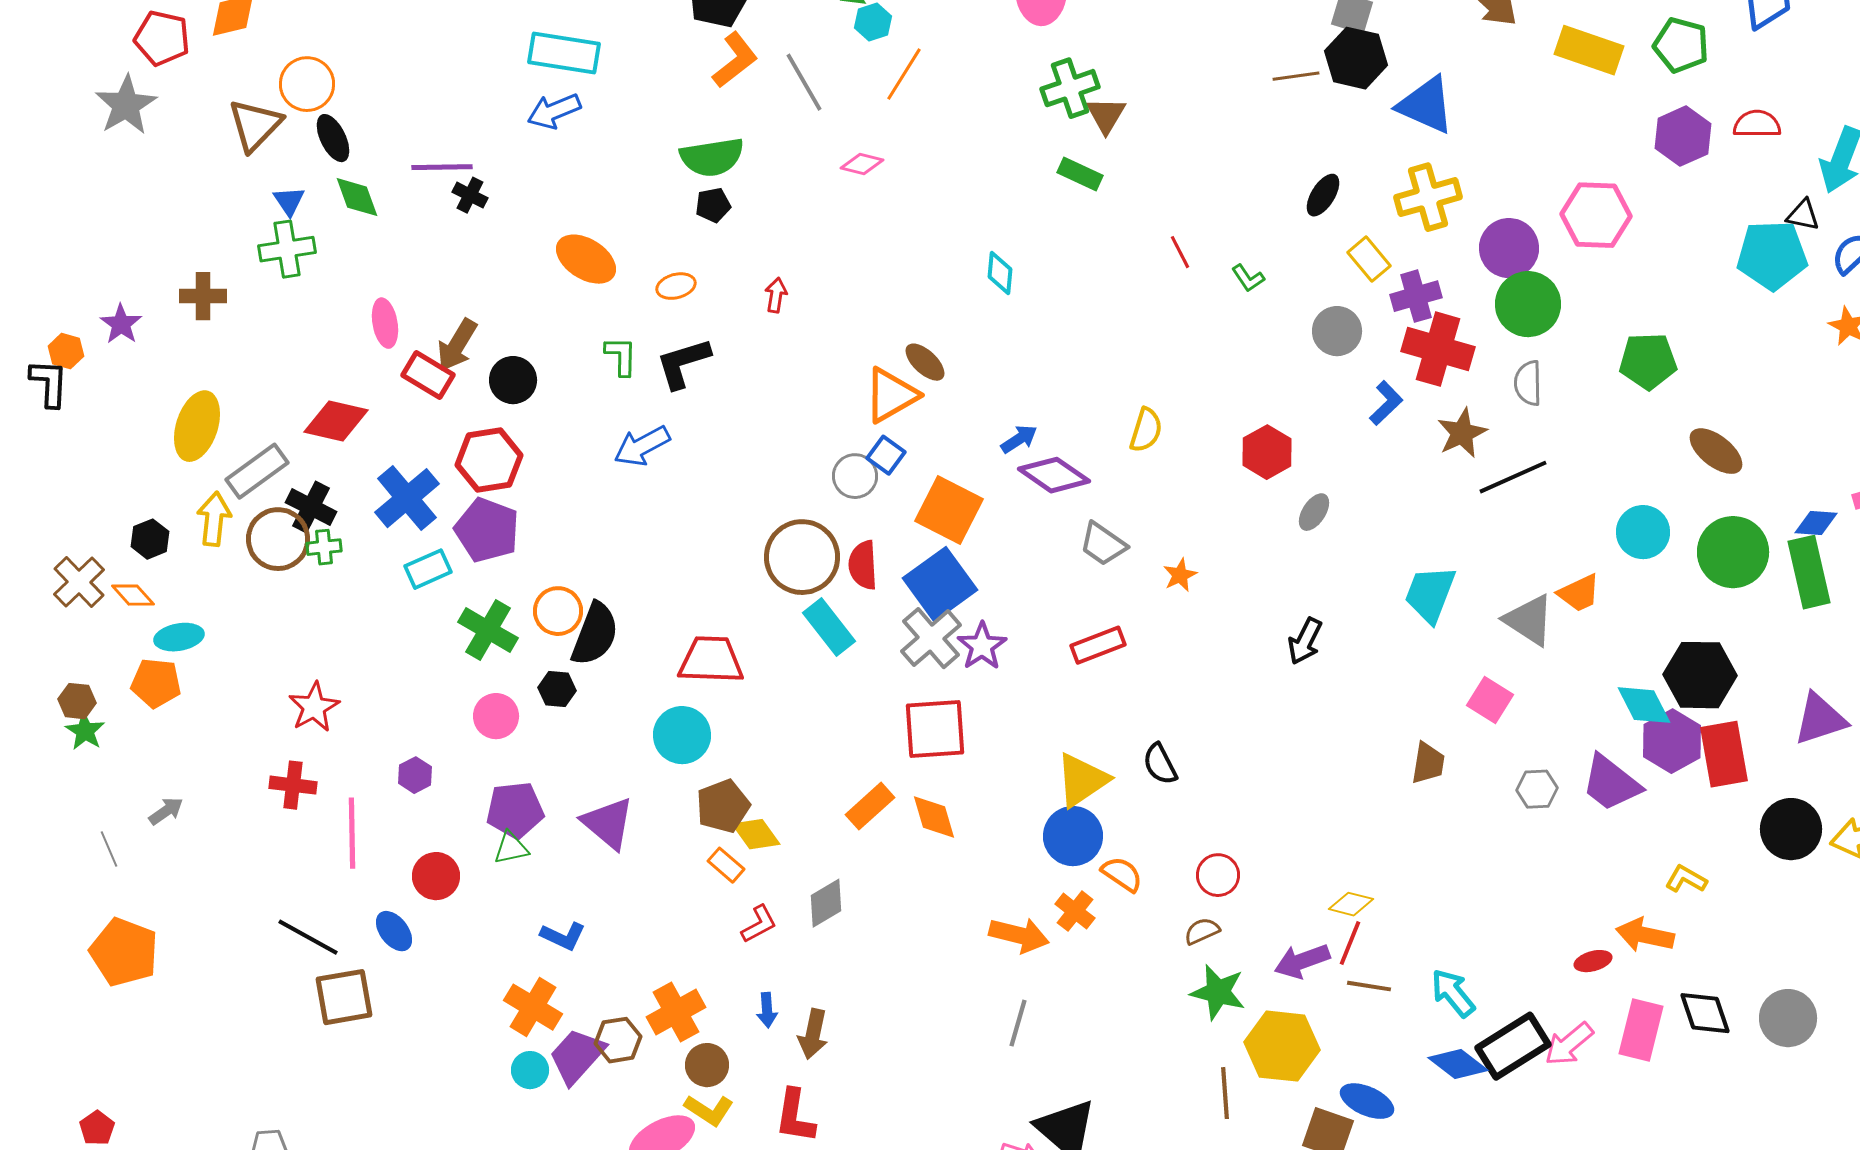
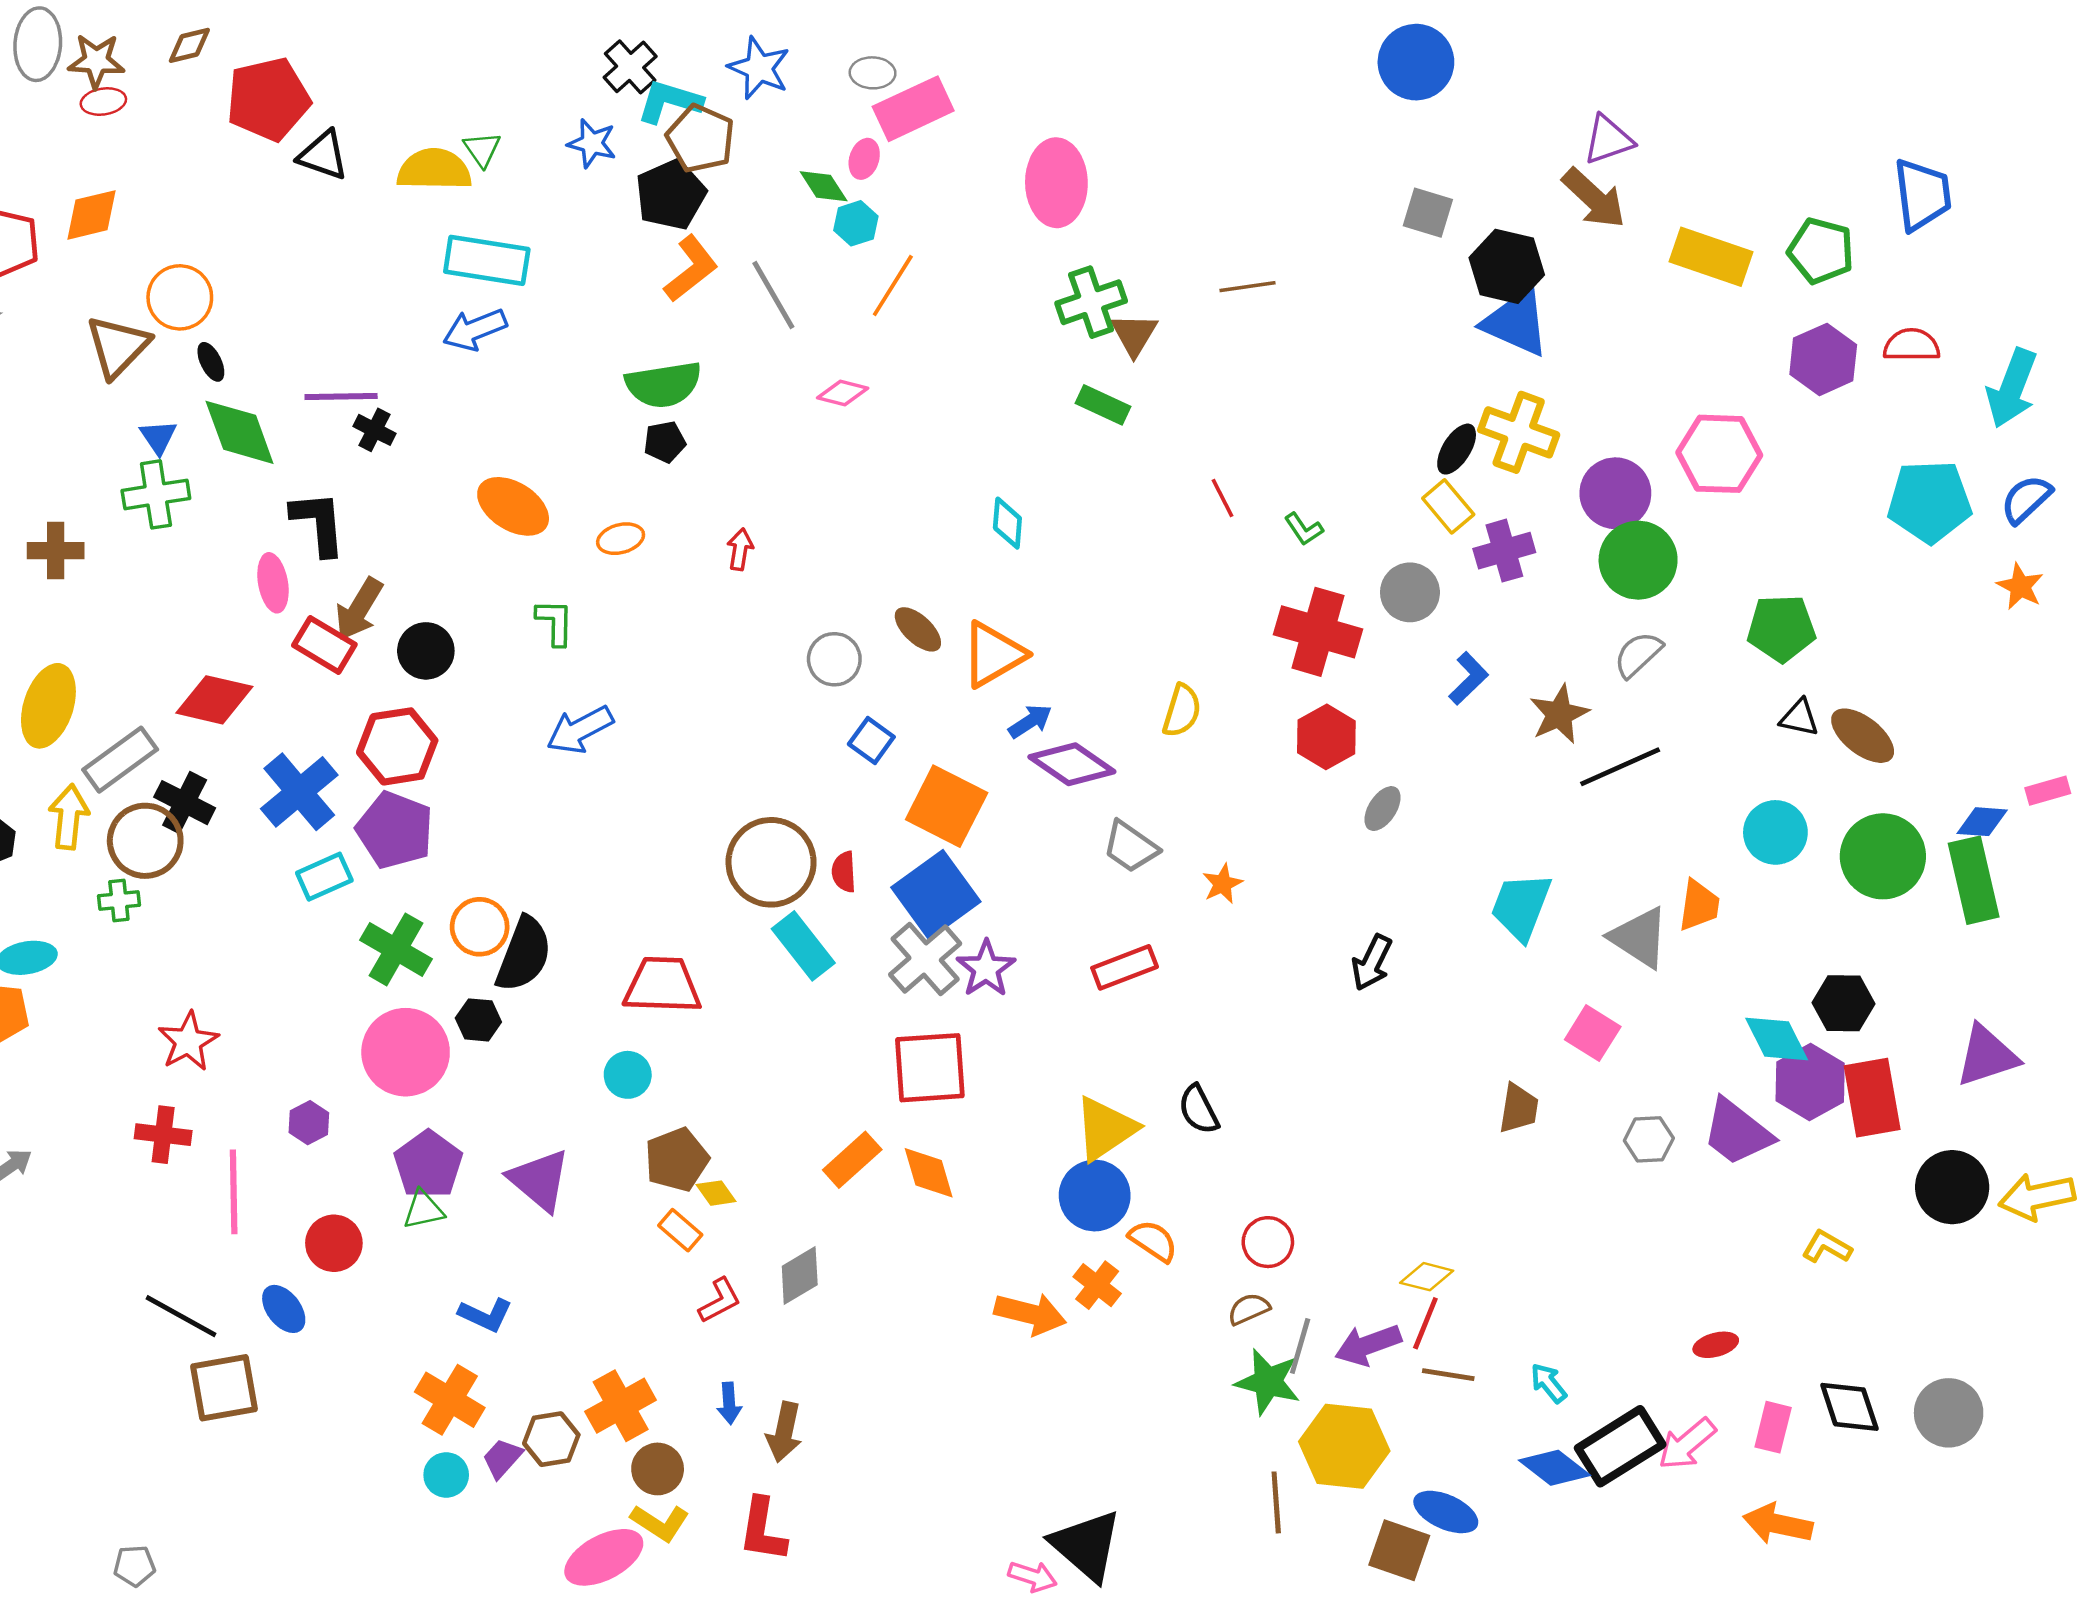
black hexagon: (1356, 58) -> (1507, 266), moved
brown line: (1296, 76) -> (1248, 287), moved
black ellipse: (333, 138) -> (211, 362), size x0.7
black ellipse: (1323, 195) -> (1457, 449), moved
green diamond: (357, 197) -> (240, 432), size x1.4
yellow cross: (1428, 197) -> (1519, 432), turned 36
black triangle: (1803, 215) -> (1799, 718), moved
red cross: (1438, 349) -> (1318, 632), moved
black L-shape: (683, 363) -> (318, 523), moved, turned 102
gray semicircle: (1528, 383) -> (1638, 654), turned 48
orange triangle: (891, 395) -> (993, 654), moved
gray circle: (855, 476) -> (834, 659), moved
green cross: (324, 547) -> (119, 900), moved
red semicircle: (863, 565) -> (844, 872), size x0.7
orange trapezoid: (1579, 593) -> (1699, 905), turned -57
black hexagon: (1700, 675) -> (1843, 1003), size x0.7
pink circle: (496, 716) -> (406, 1052), size x1.6
cyan circle: (682, 735) -> (628, 1075), size x0.7
purple pentagon: (515, 810) -> (428, 1164), turned -30
yellow diamond: (756, 834) -> (716, 1193), size x0.7
orange arrow: (1645, 935) -> (1778, 1524), moved
cyan arrow: (1453, 993) -> (1549, 1383), size x0.7
gray line: (1018, 1023) -> (1300, 1346), moved
pink rectangle: (1641, 1030) -> (1773, 1427), size x0.7
purple trapezoid: (577, 1056) -> (502, 1458), size x0.6

